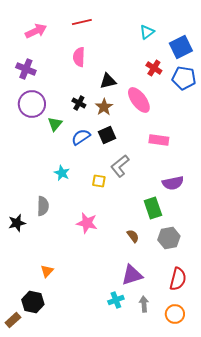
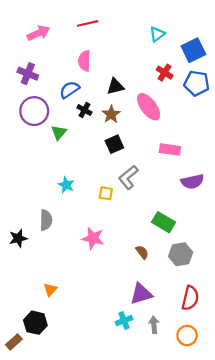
blue semicircle: (81, 137) -> (69, 90), moved
purple semicircle: (173, 183) -> (192, 182), moved
green rectangle: (153, 208) -> (164, 222), turned -40

